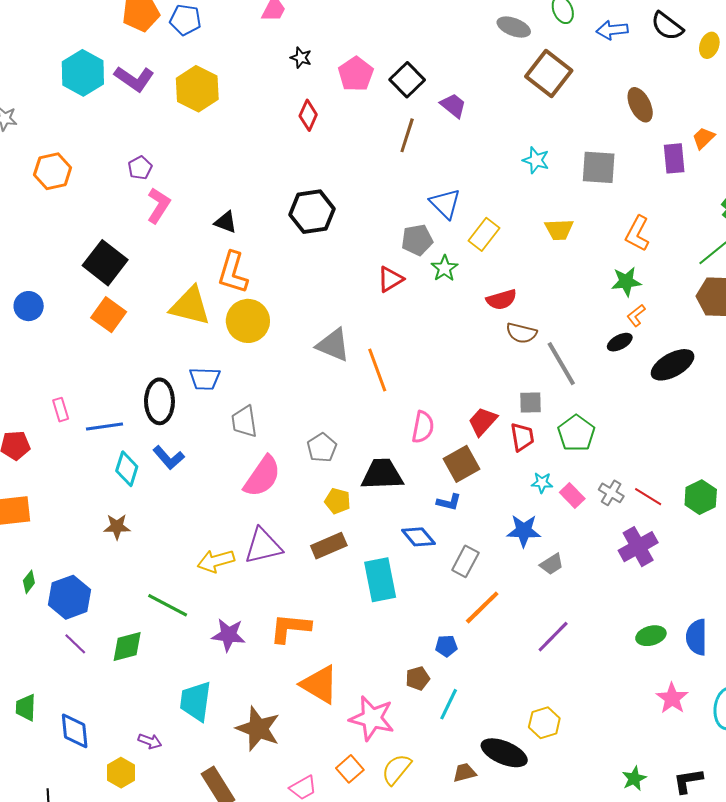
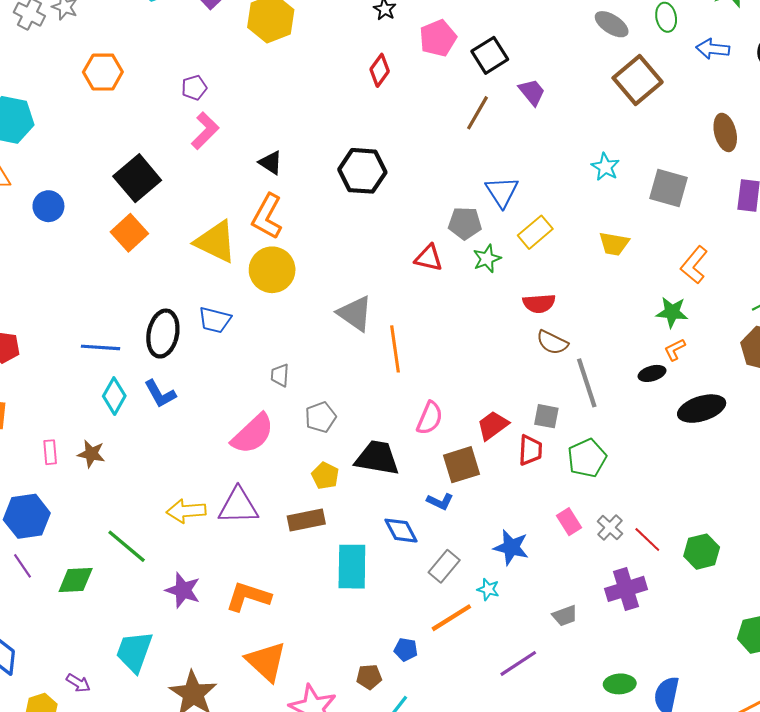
red triangle: (390, 279) -> (429, 258), turned 32
pink rectangle: (61, 410) -> (50, 452), moved
gray trapezoid: (244, 421) -> (280, 375), moved, size x0.7
cyan star: (542, 483) -> (488, 589), moved
gray trapezoid: (552, 564) -> (565, 616), moved

